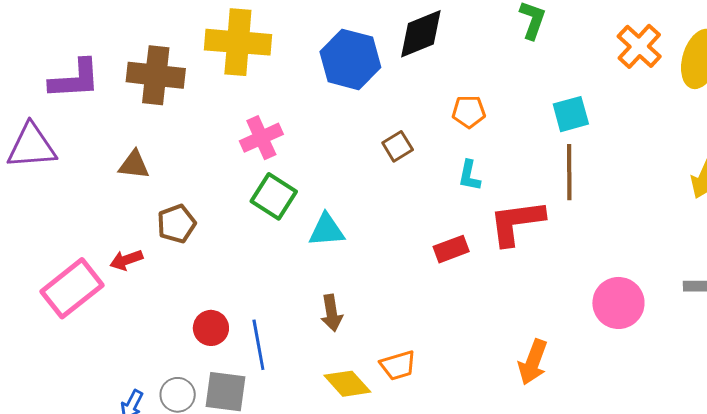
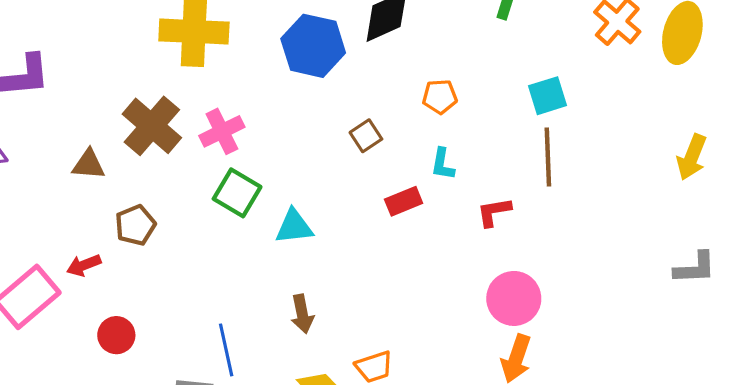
brown cross: (156, 75) -> (152, 126), moved, turned 36
red L-shape: (516, 222) -> (494, 212), size x0.6
red rectangle: (451, 249) -> (404, 201), moved
pink circle: (618, 303) -> (514, 298), moved
red circle: (211, 328) -> (116, 335), moved

